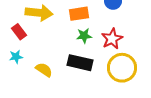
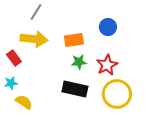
yellow semicircle: (44, 70) -> (24, 102), moved

